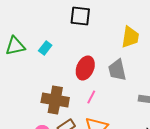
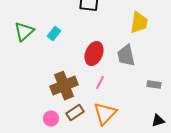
green triangle: (15, 46) -> (24, 32), turned -30
brown cross: (55, 100) -> (64, 86), turned -32

